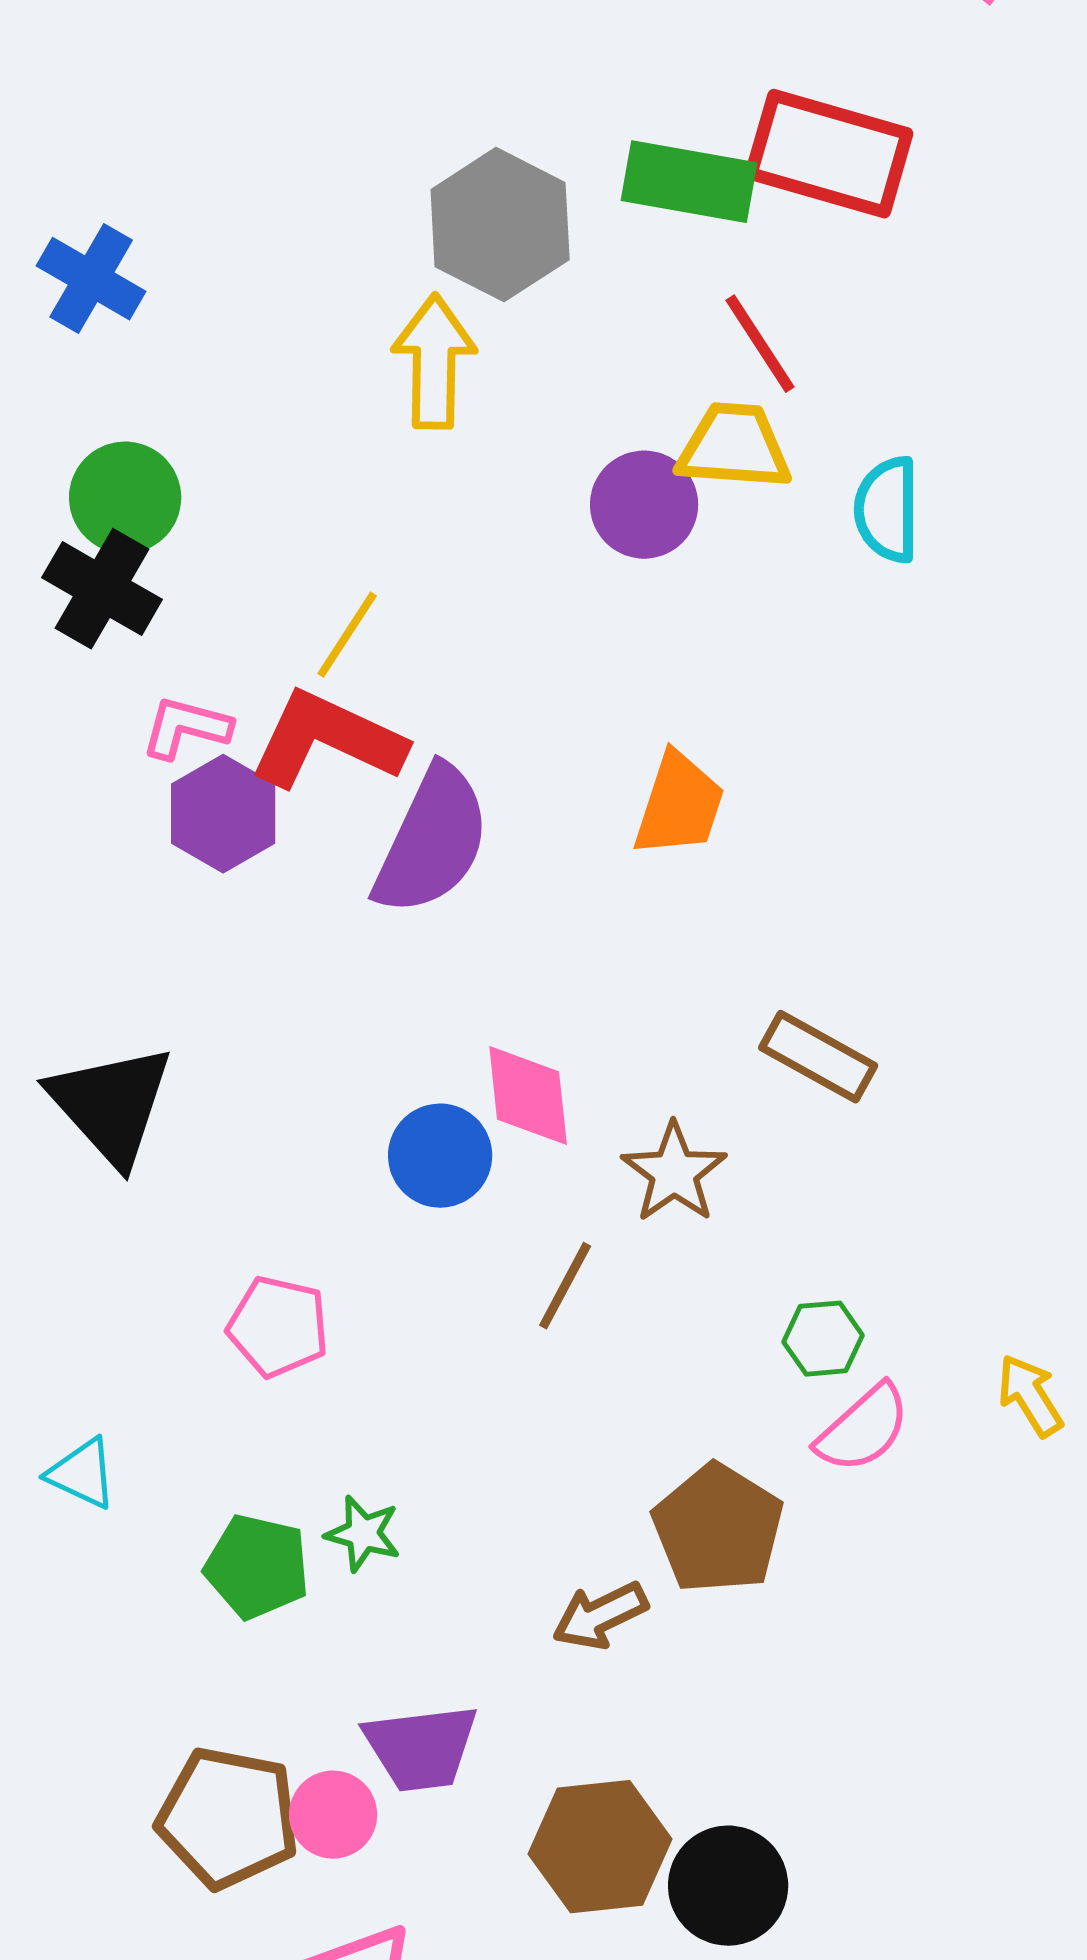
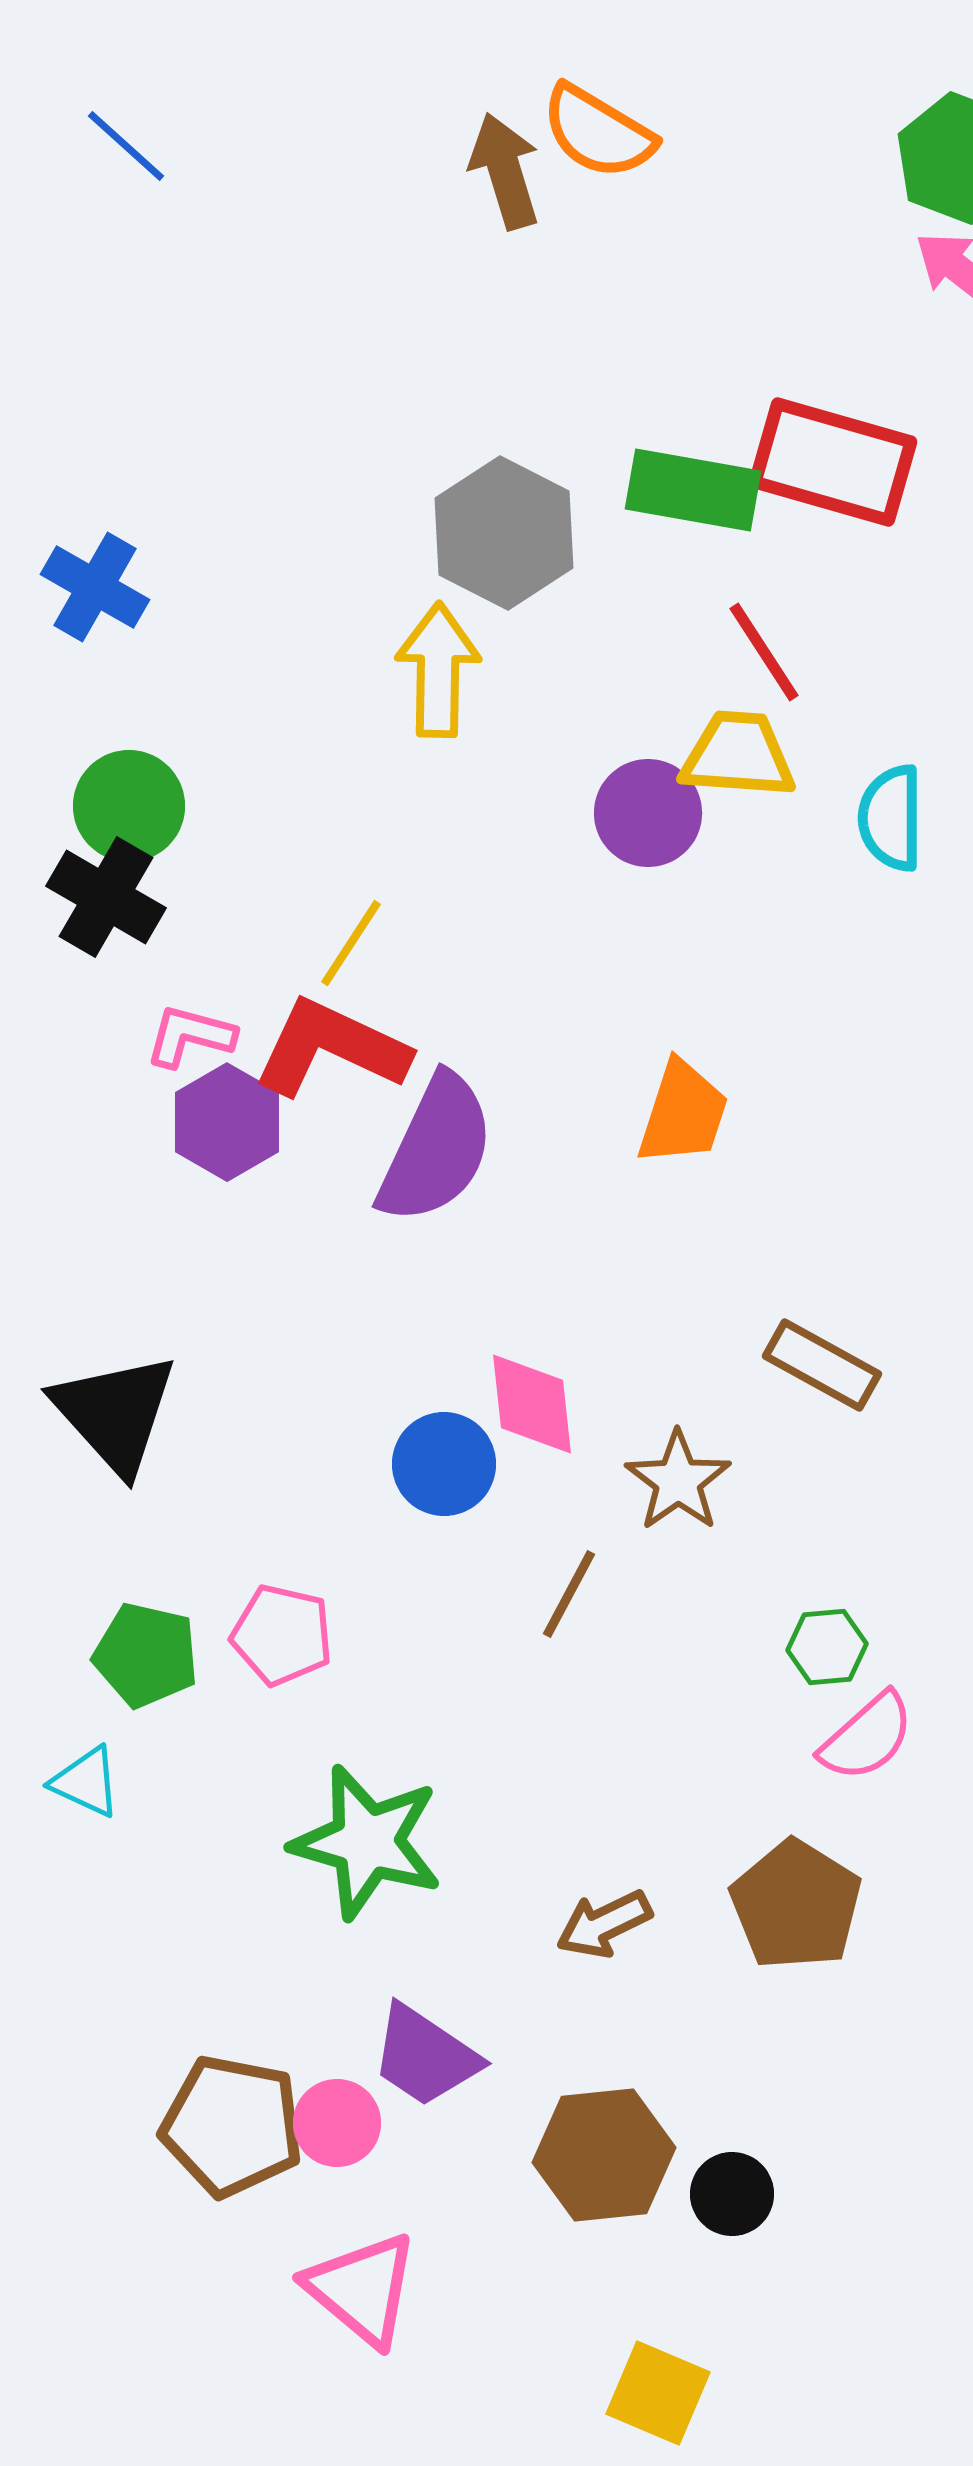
brown pentagon: (718, 1529) -> (796, 1905), moved
green star: (363, 1534) -> (367, 1842), size x2.0
green pentagon: (257, 1567) -> (146, 1655), moved
purple trapezoid: (421, 1748) -> (425, 2056), turned 41
black circle: (728, 1886) -> (732, 2194), size x0.7

